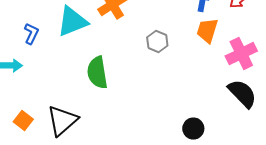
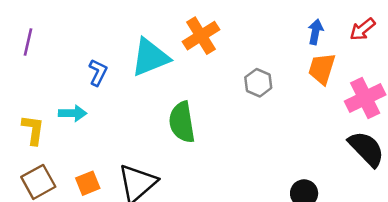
orange square: (23, 121) -> (88, 183), turned 30

